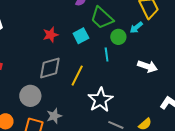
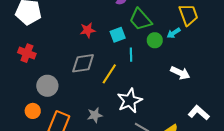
cyan line: (107, 55) -> (131, 55), moved
gray circle: (30, 96) -> (47, 86), moved
gray star: (54, 116) -> (95, 115), moved

